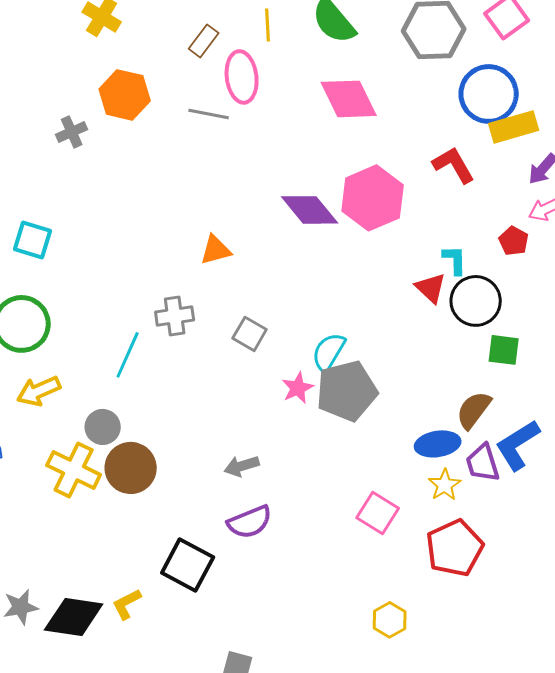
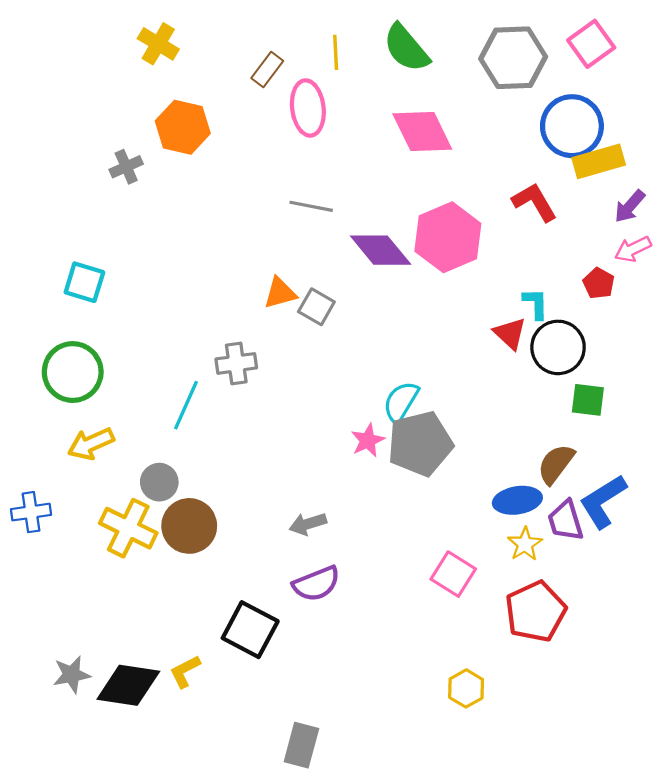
gray line: (209, 114) -> (311, 206), moved
gray square: (250, 334) -> (316, 307), moved

